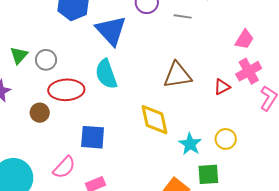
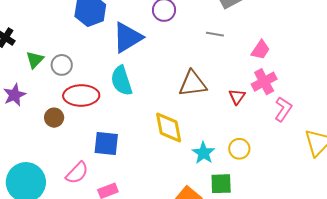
gray line: (183, 16) -> (215, 34), moved
blue triangle: (111, 31) -> (128, 37), turned 40
red triangle: (222, 87) -> (237, 97), turned -30

